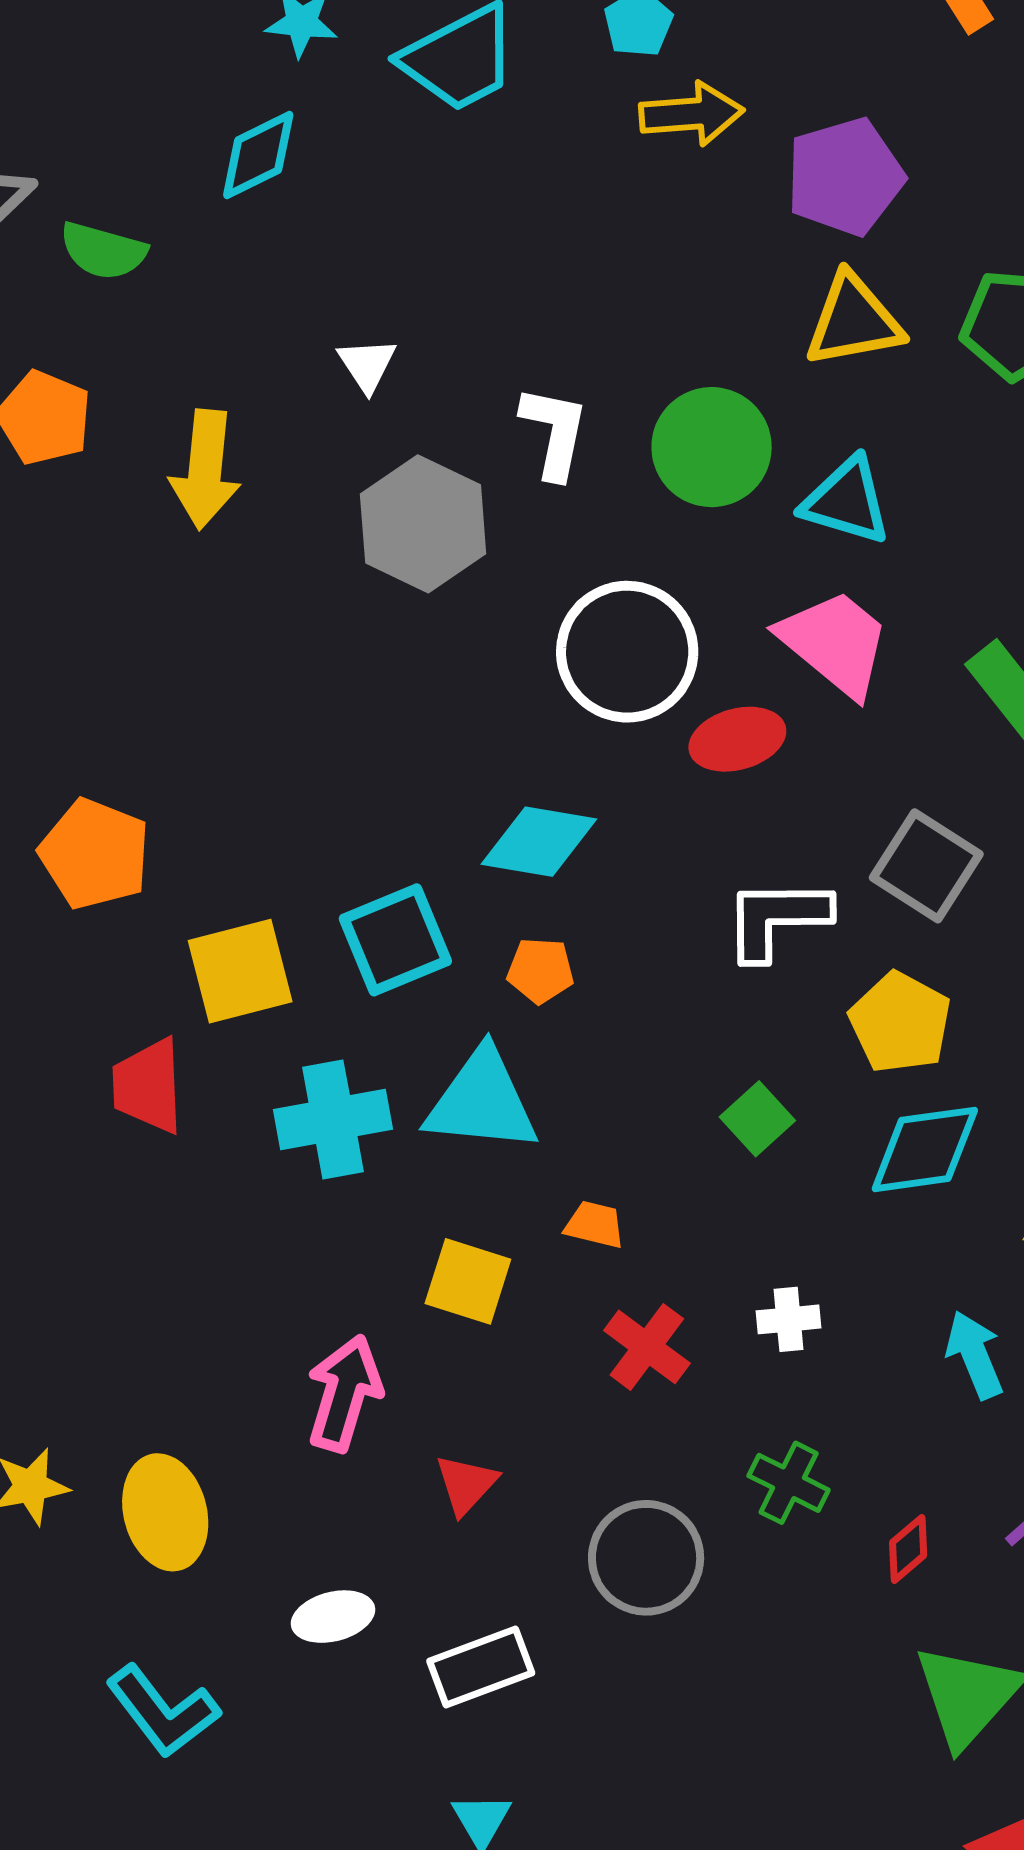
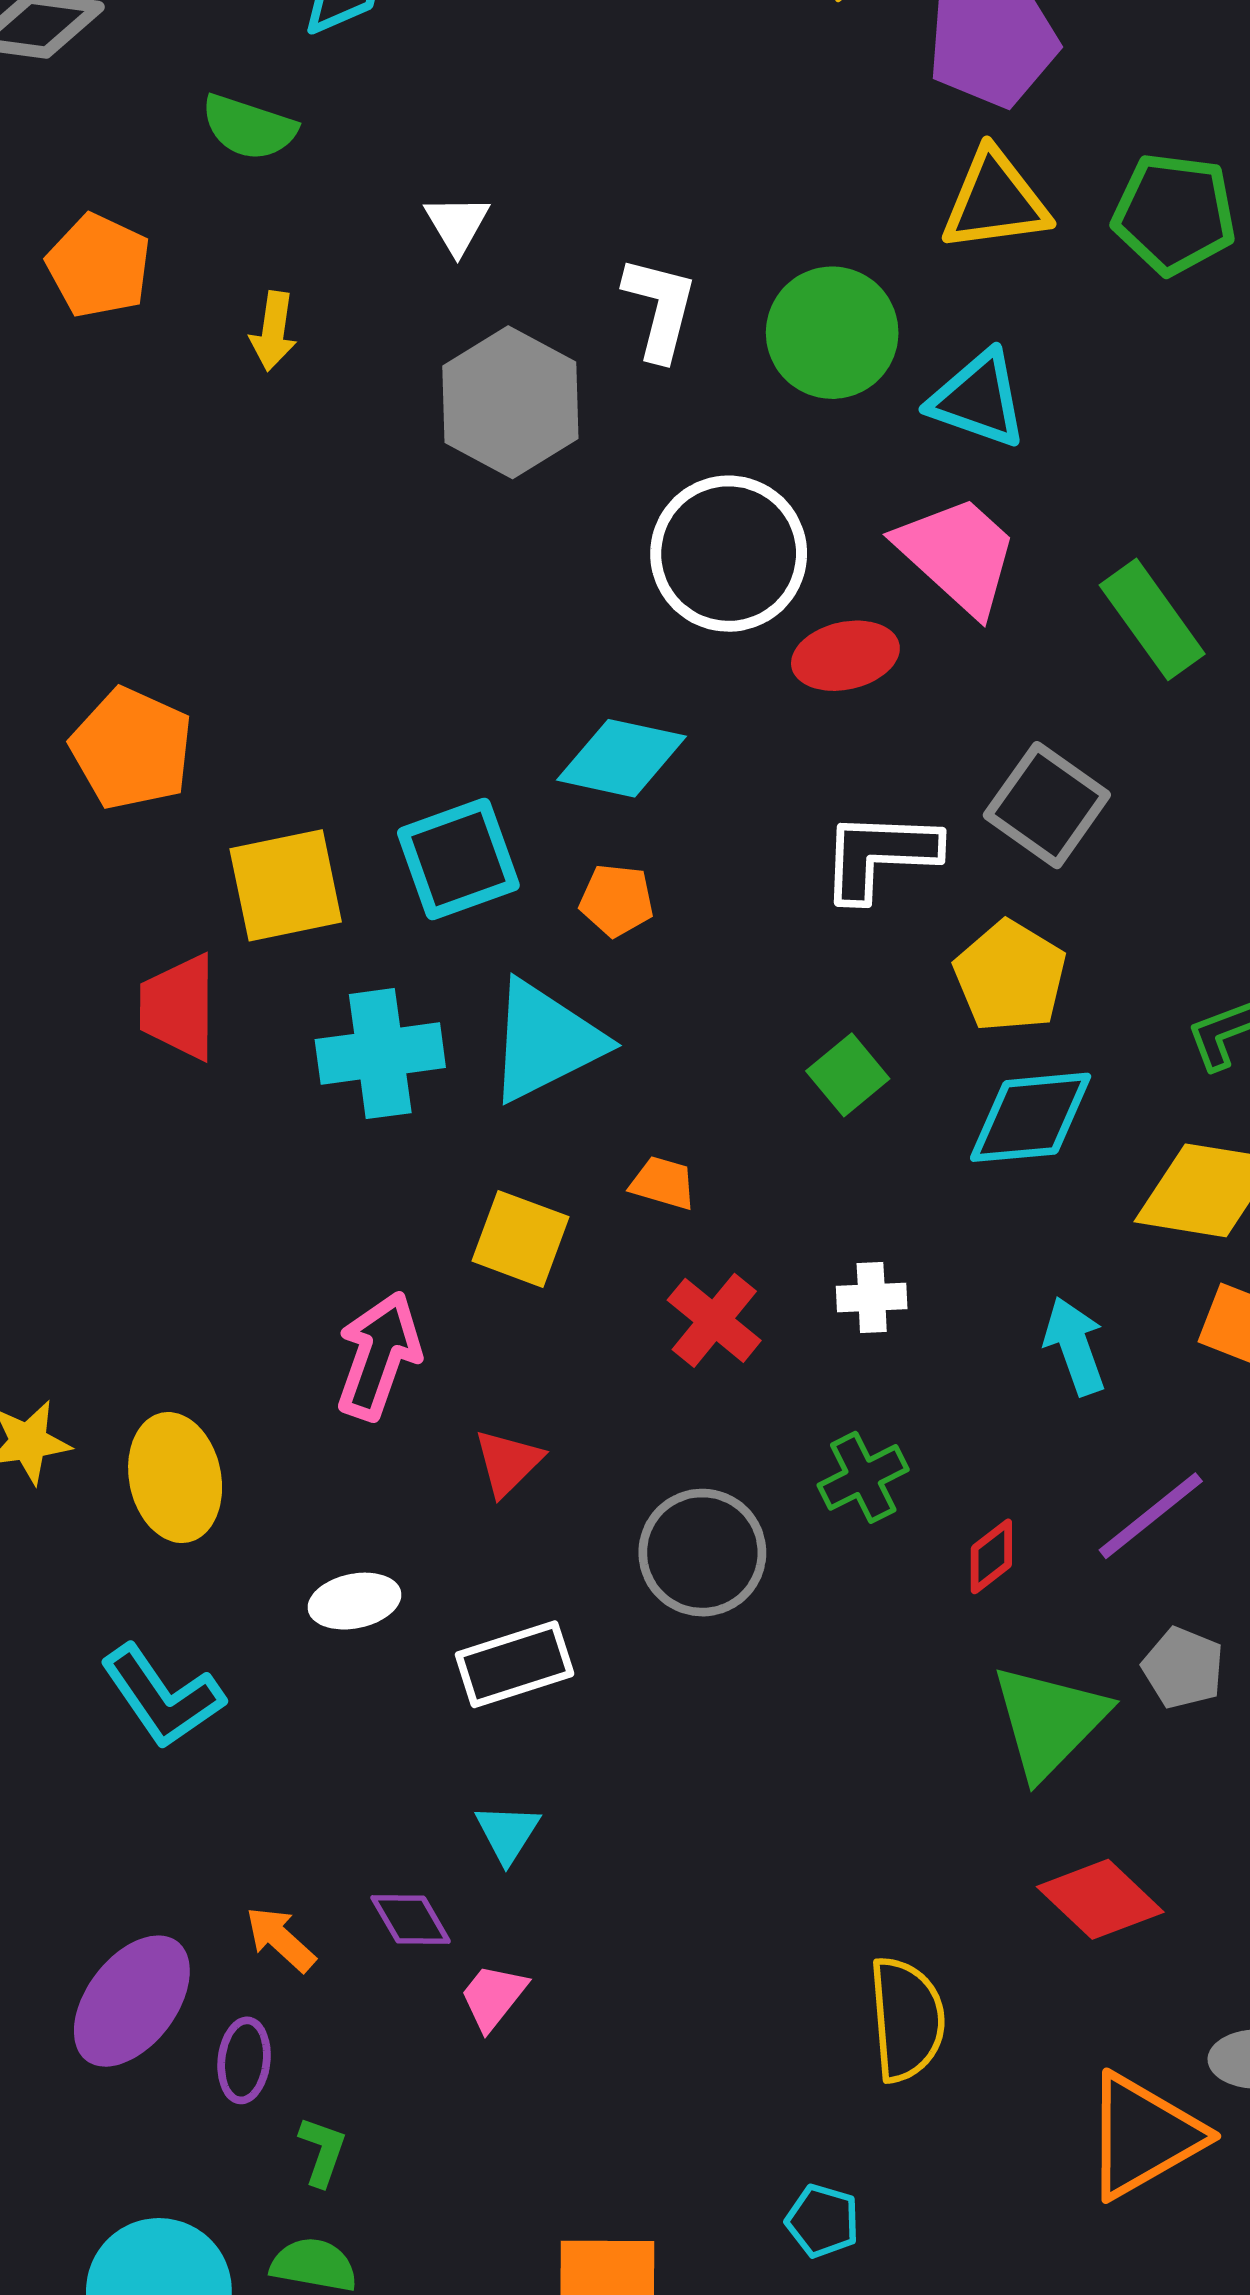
green semicircle: (103, 251) -> (249, 127), moved
yellow arrow: (205, 469) -> (273, 331), size x0.6
cyan triangle: (482, 1101) -> (545, 1041), turned -35
green cross: (789, 1483) -> (863, 1477), turned 34

